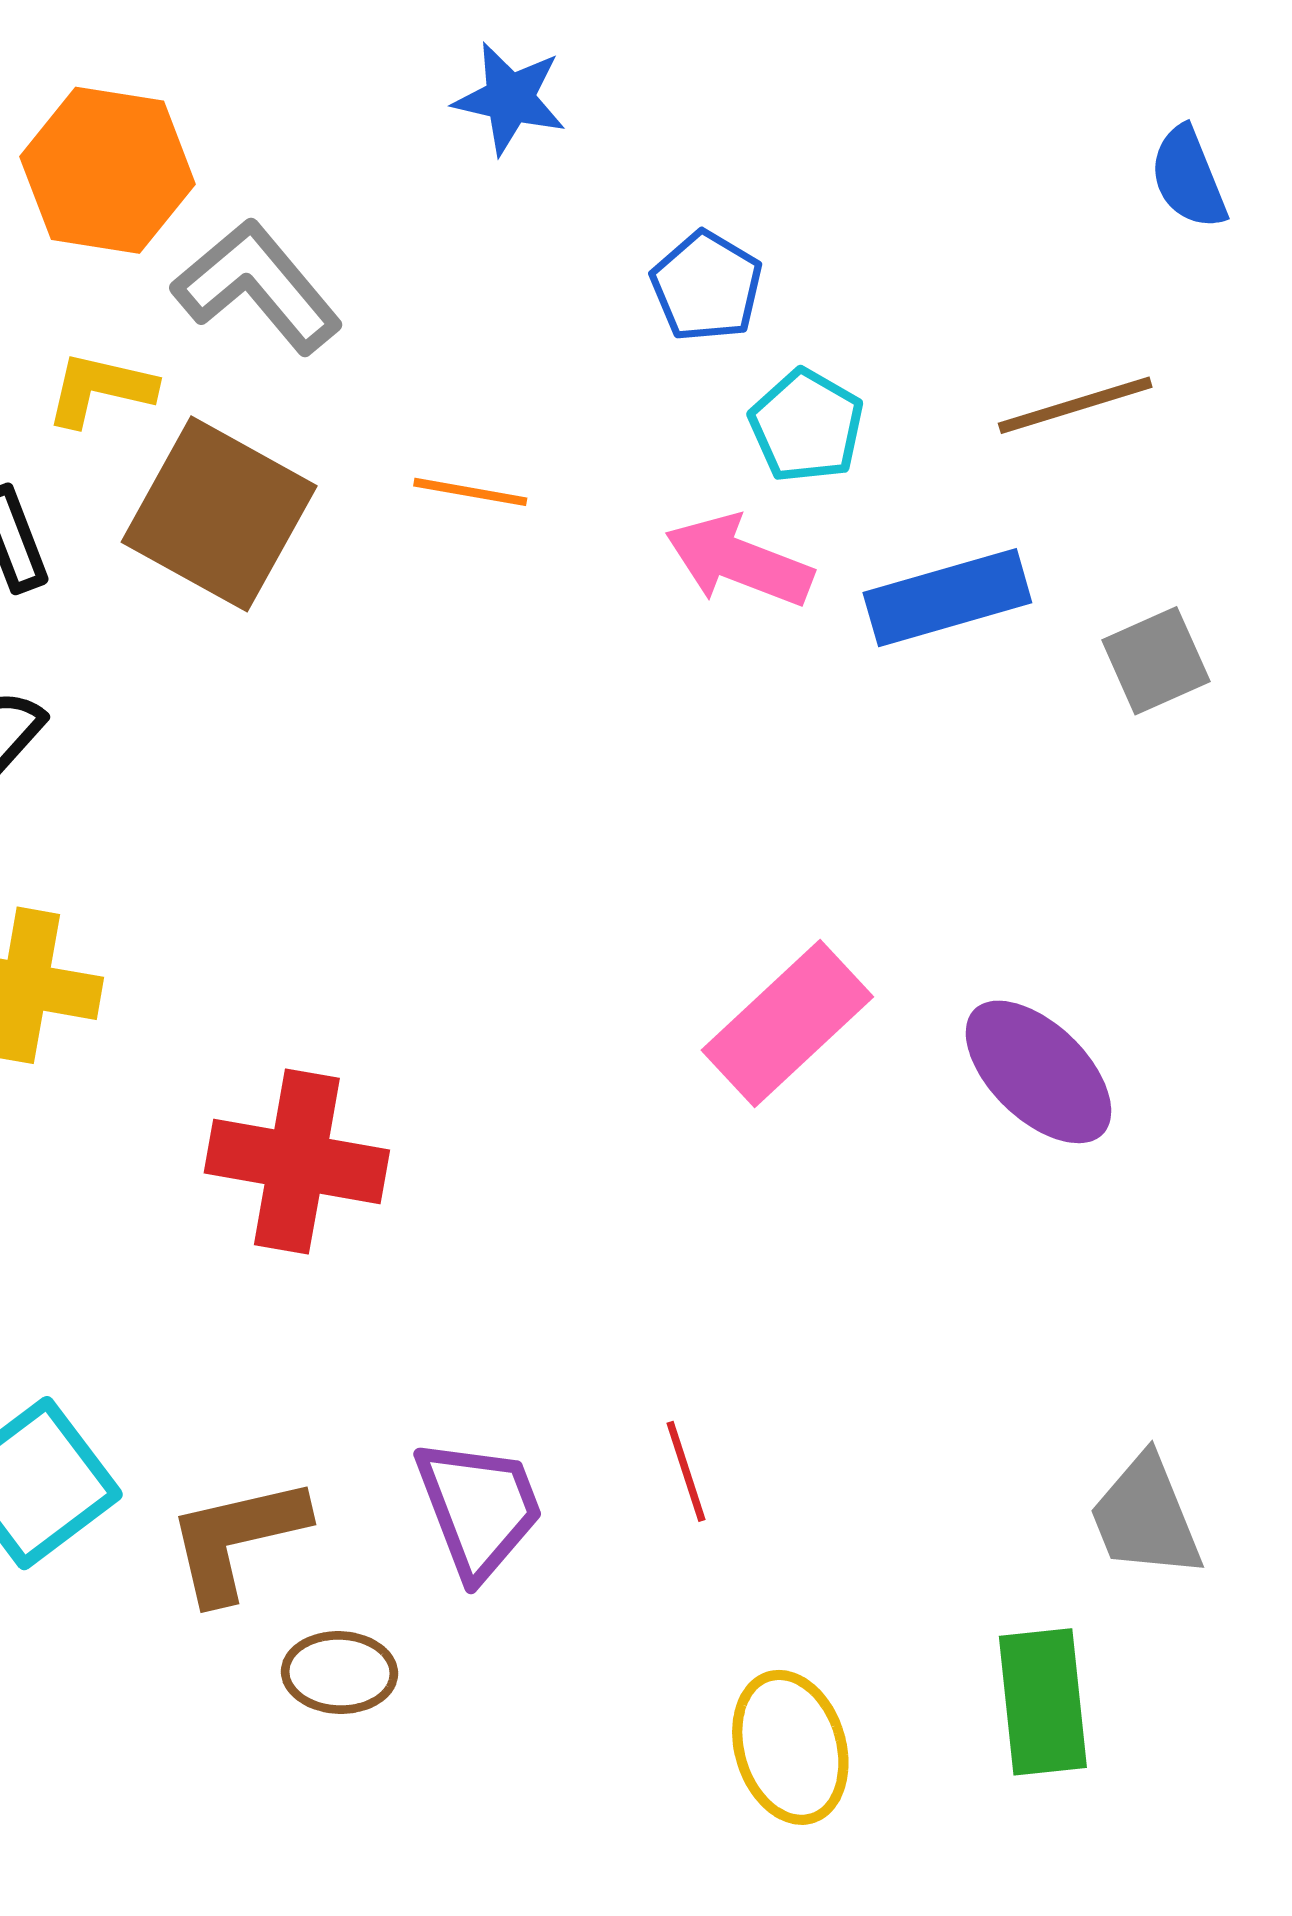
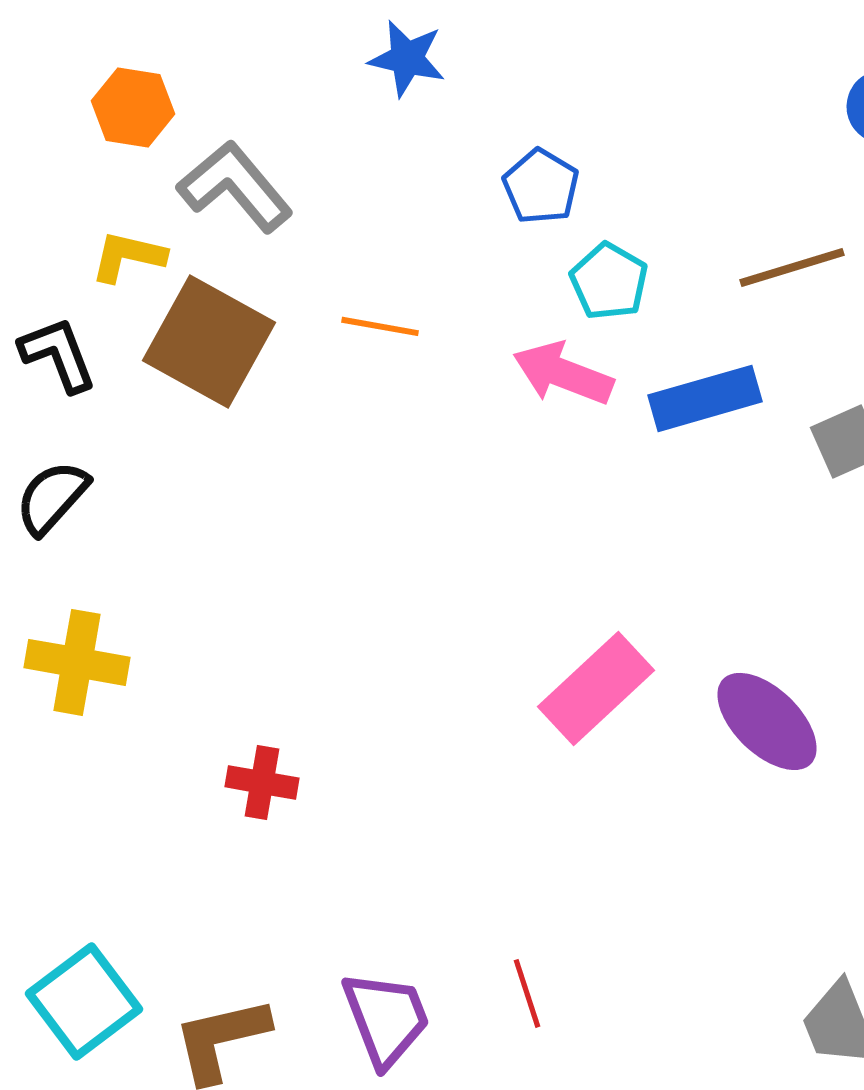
orange hexagon: (108, 170) -> (133, 107), size x0.7
red cross: (297, 1162) -> (262, 782), size x0.6

